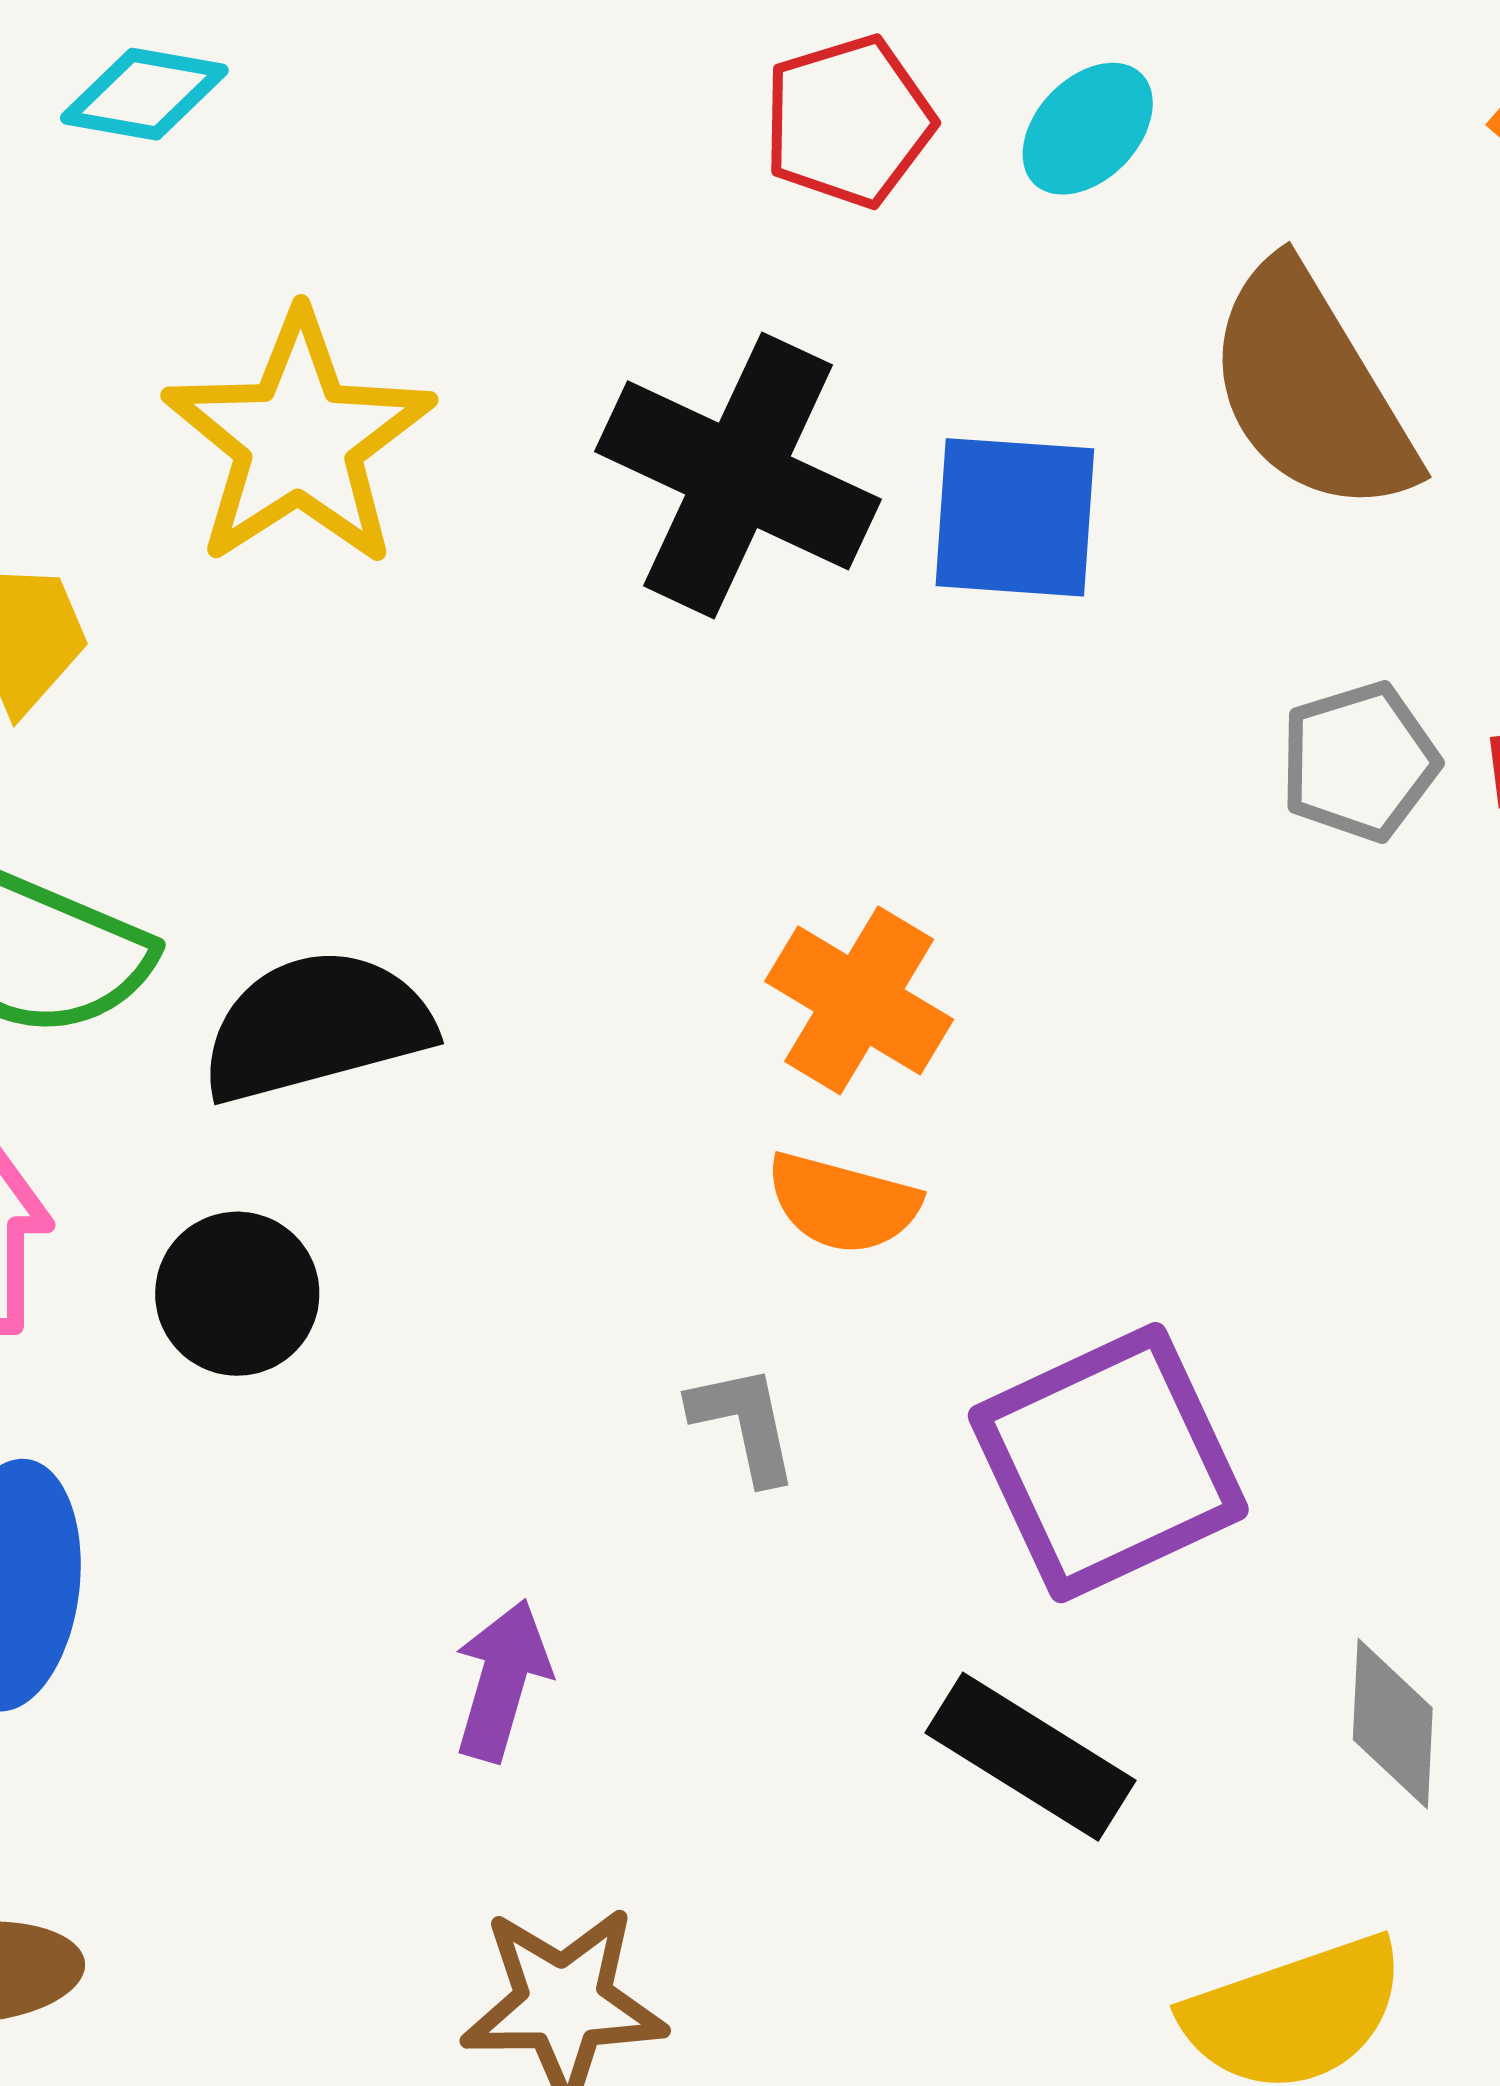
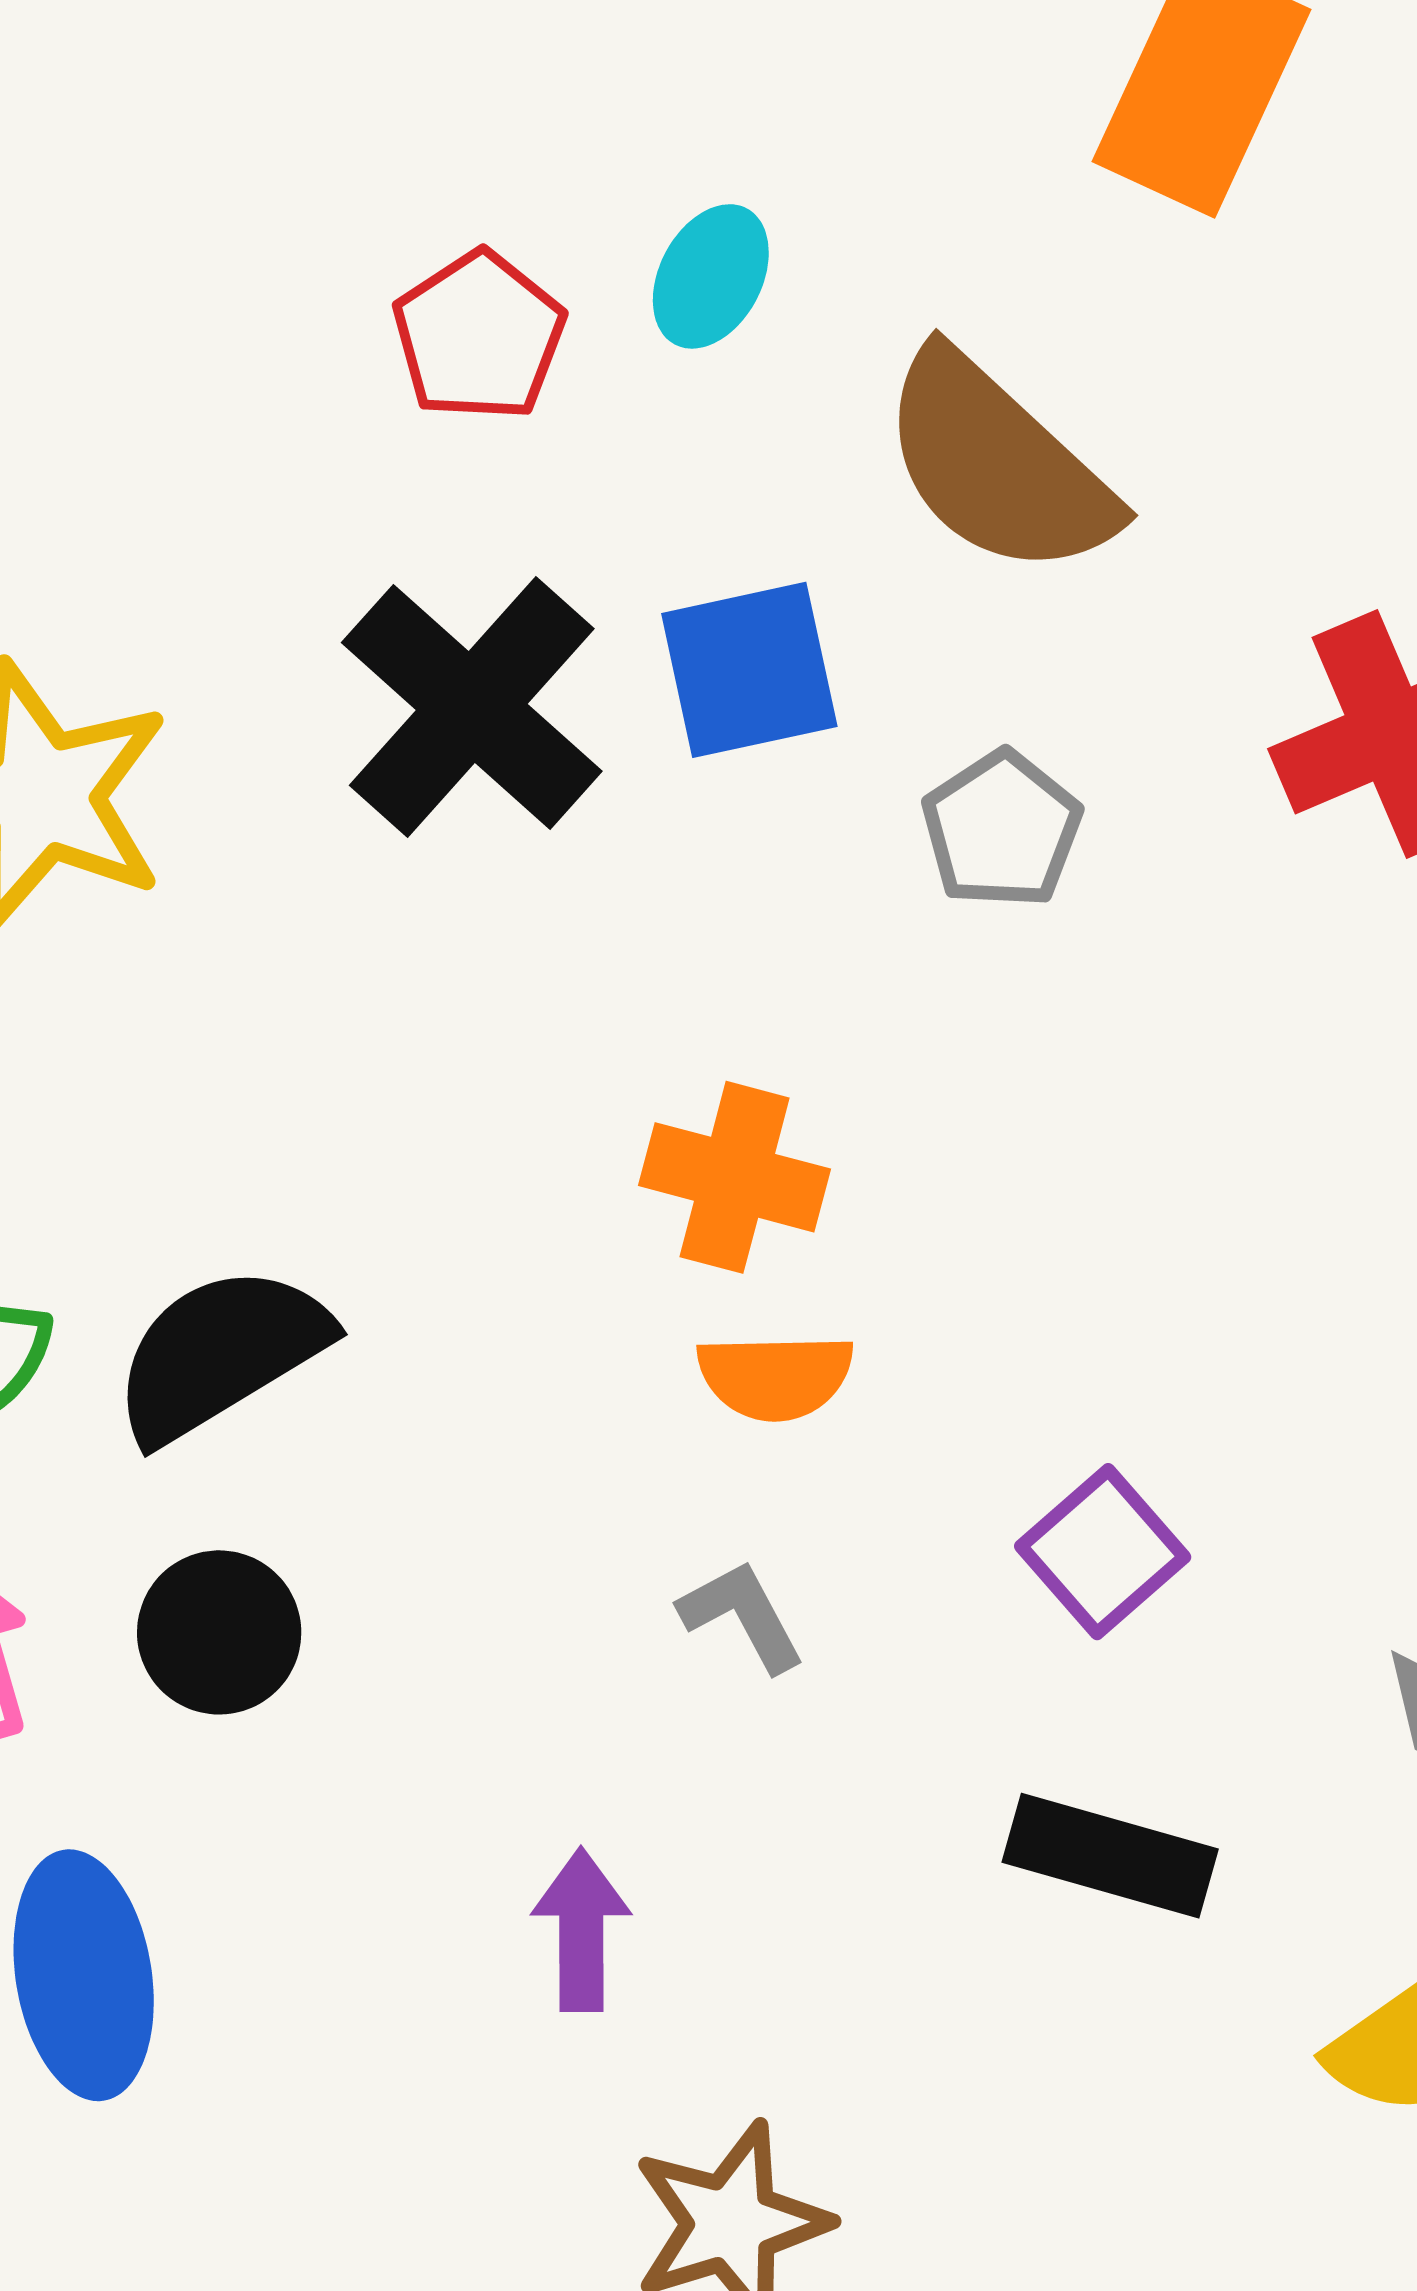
black cross: (738, 475) -> (472, 707), turned 33
gray pentagon: (1359, 762) -> (1002, 830), moved
purple square: (1108, 1463) -> (1103, 1552), size x0.6

